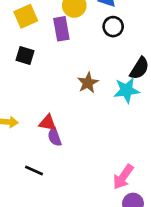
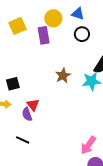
black square: (25, 56) -> (13, 84), moved, turned -32
red triangle: (48, 123) -> (33, 105), turned 40
purple semicircle: (55, 137) -> (27, 114), moved

